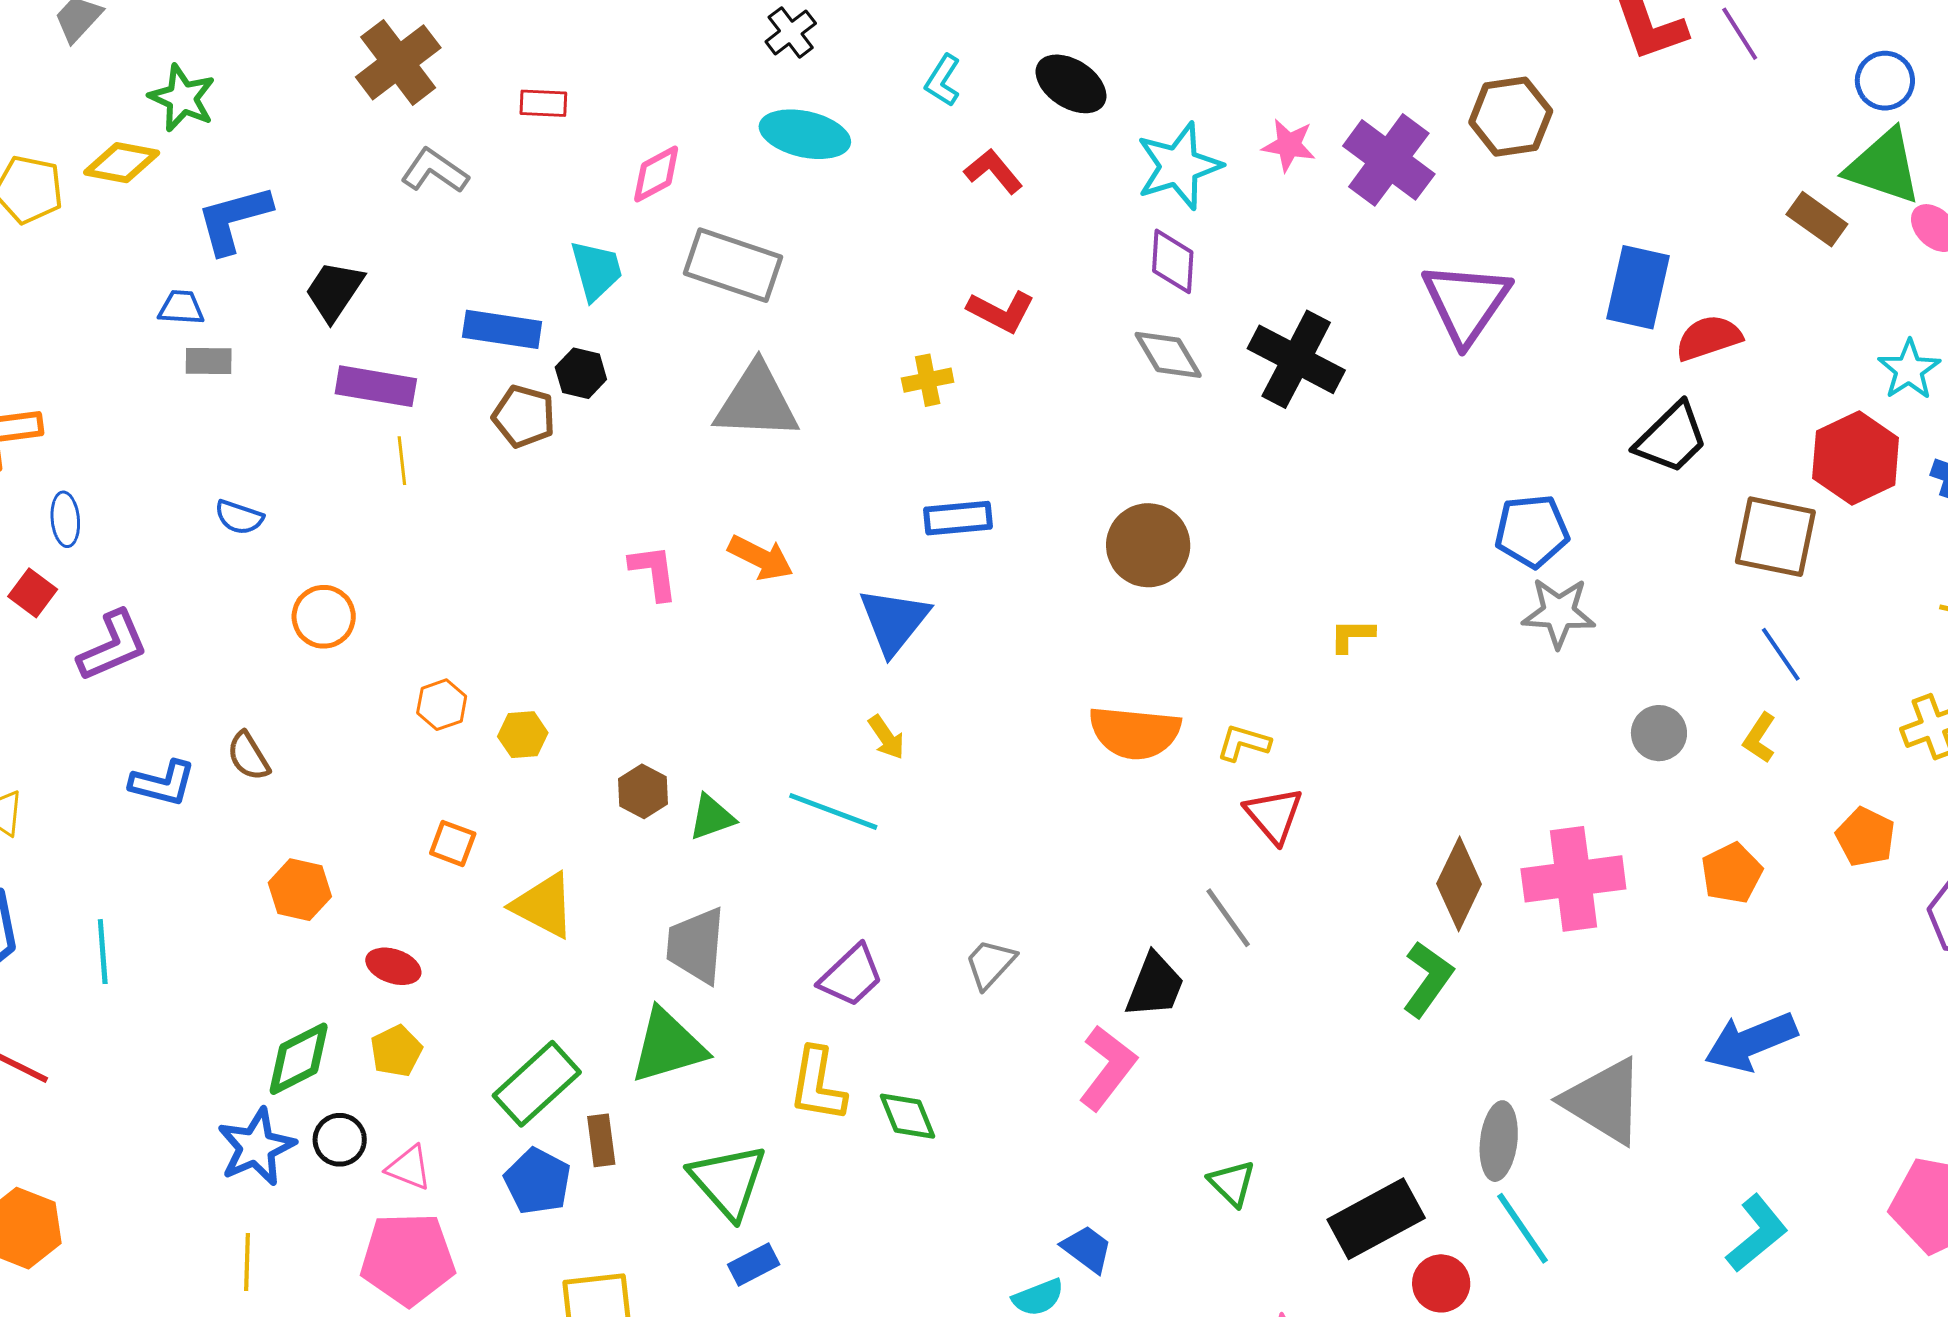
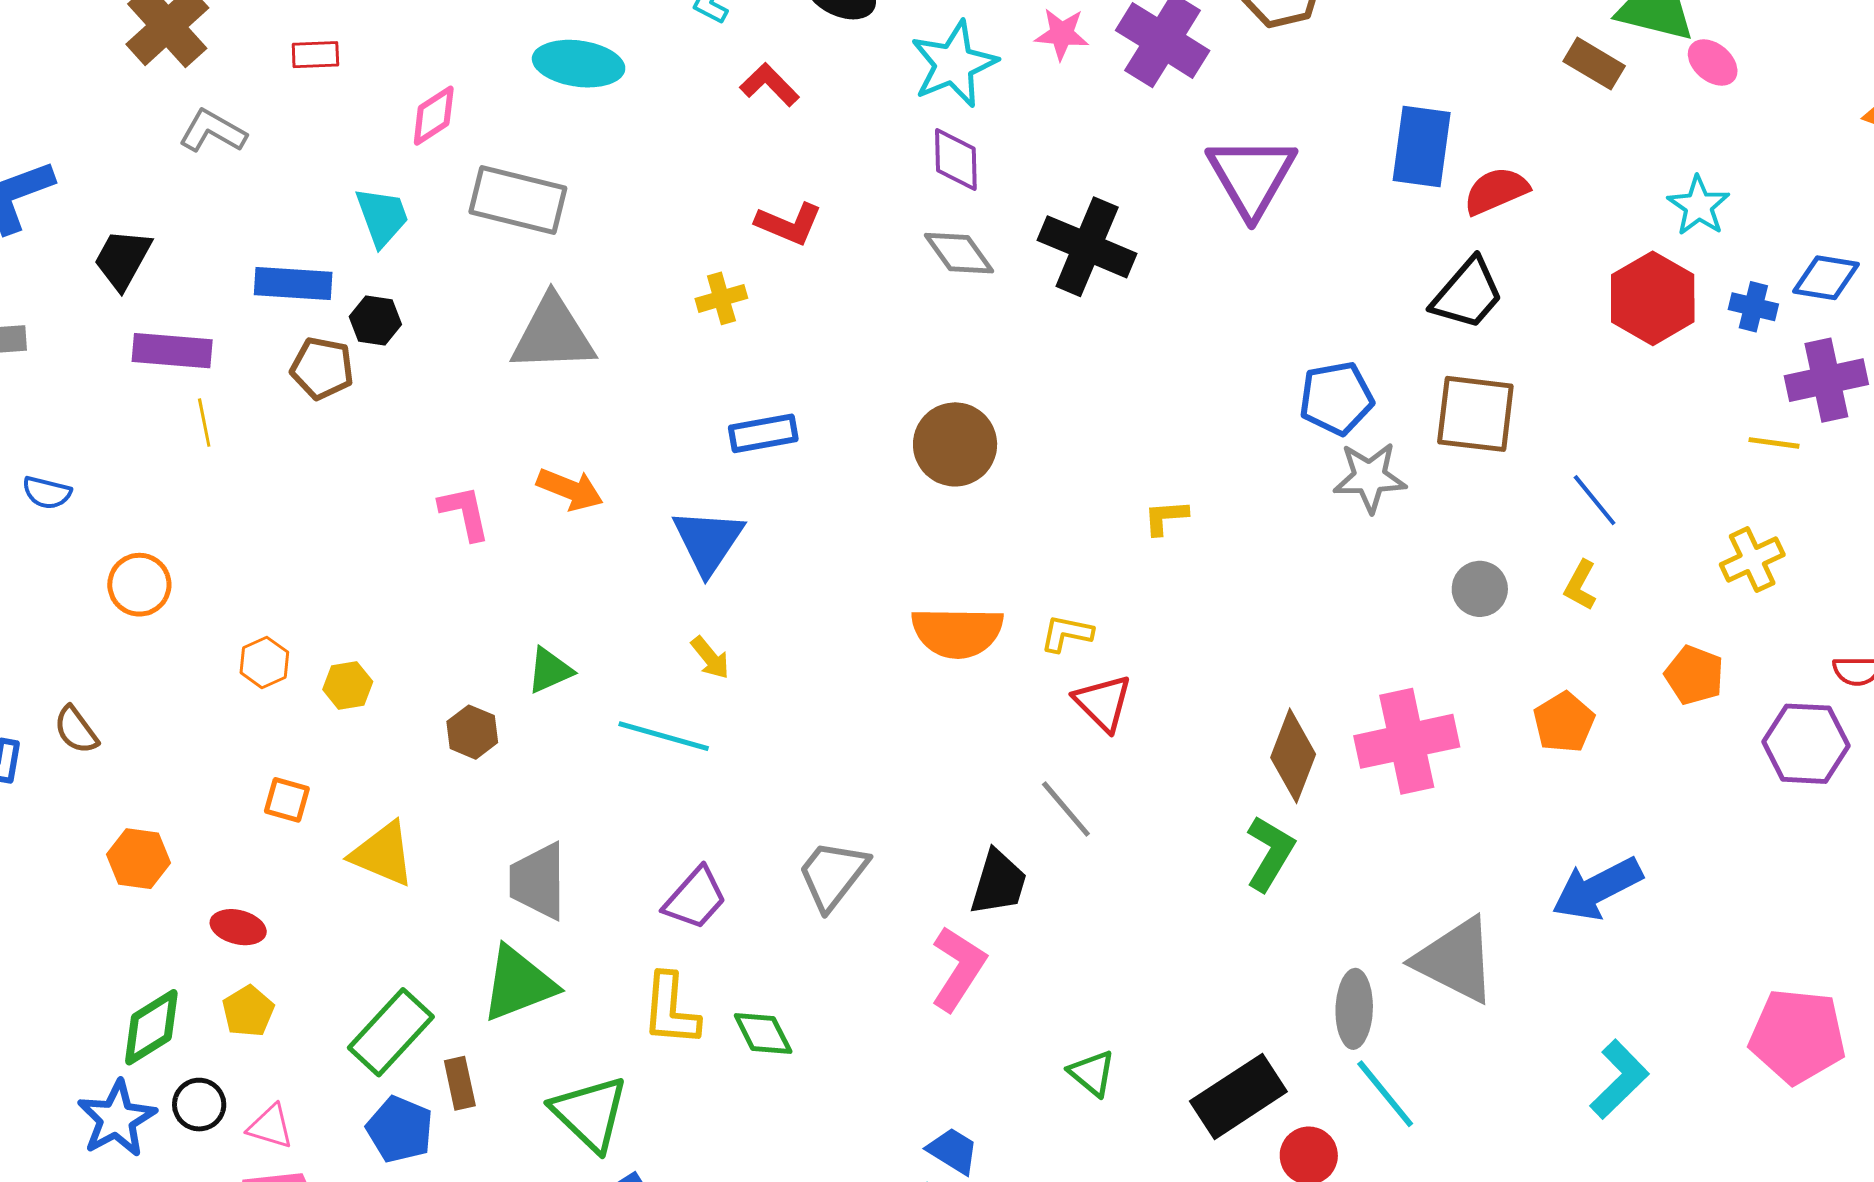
brown square: (1775, 537) -> (1475, 414), moved
green triangle: (712, 817) -> (550, 670), moved
gray trapezoid: (990, 964) -> (833, 875), size x1.4

